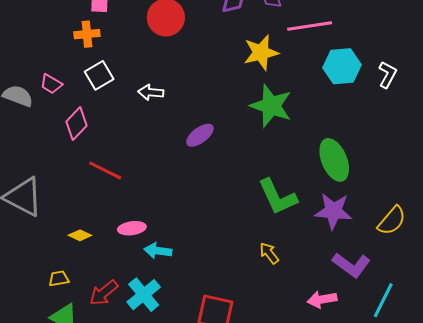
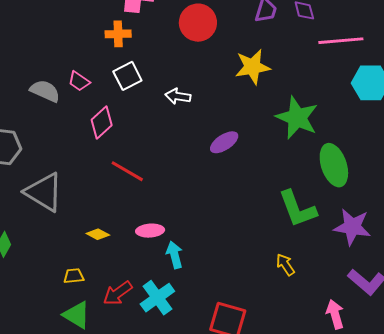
yellow star: (261, 53) -> (253, 67), moved
green ellipse: (334, 160) -> (334, 165), moved
cyan arrow: (158, 251) -> (175, 255), turned 64
pink arrow: (322, 299) -> (335, 314), turned 80

